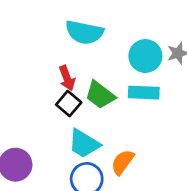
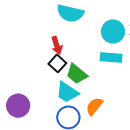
green trapezoid: (100, 95) -> (77, 74), moved

